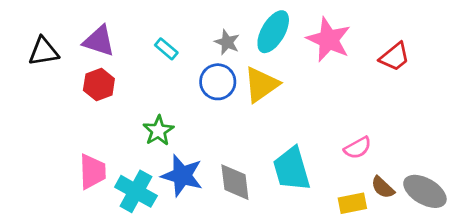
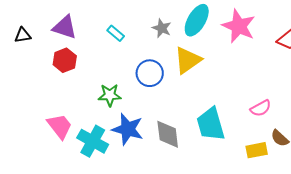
black triangle: (44, 51) -> (23, 35), size x0.7
blue circle: (218, 82) -> (150, 73), moved
green star: (158, 131) -> (110, 95), turned 30
pink trapezoid: (92, 172) -> (60, 126), turned -36

